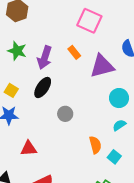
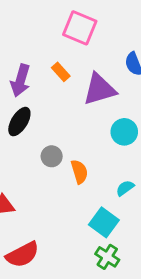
cyan semicircle: (119, 125) -> (125, 188), moved
orange semicircle: (95, 145) -> (79, 172), moved
cyan square: (114, 157) -> (104, 222), moved, size x1.5

